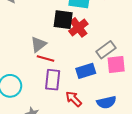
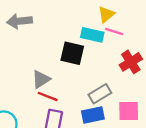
red cross: (78, 27) -> (131, 62), moved
gray rectangle: (106, 50) -> (100, 94), moved

